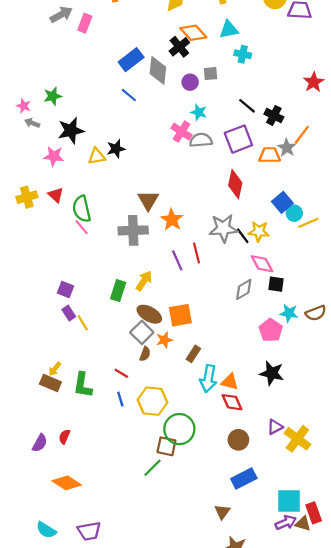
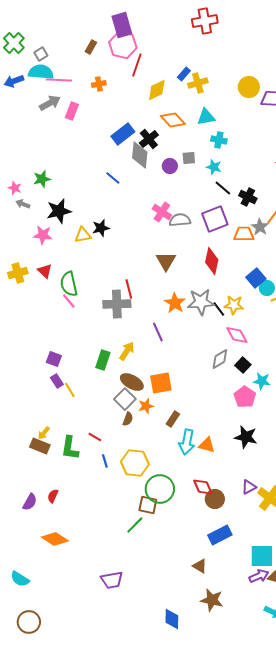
black cross: (179, 47) -> (149, 139), moved
blue rectangle: (131, 60) -> (123, 134), moved
cyan star: (199, 112) -> (214, 167), moved
brown triangle: (148, 200) -> (166, 261), moved
orange star: (172, 220) -> (175, 303), moved
red line: (197, 253) -> (129, 289), moved
black square: (276, 284) -> (243, 365), moved, turned 35
red line: (121, 373) -> (95, 437), moved
red diamond: (232, 402) -> (203, 487), moved
brown triangle: (222, 512) -> (200, 566), turned -35
cyan semicircle: (46, 530) -> (20, 579), moved
purple trapezoid: (89, 531) -> (112, 580), moved

